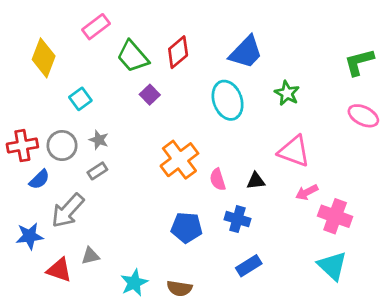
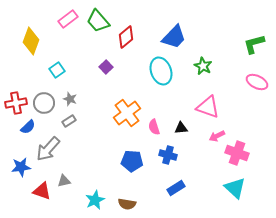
green trapezoid: (133, 56) -> (98, 21), moved

